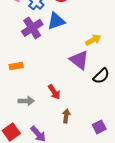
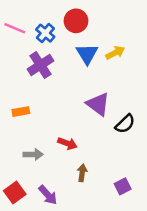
blue triangle: (56, 21) -> (87, 54), moved, turned -42
yellow arrow: (93, 40) -> (115, 53), moved
red arrow: (54, 92) -> (67, 143), turned -35

